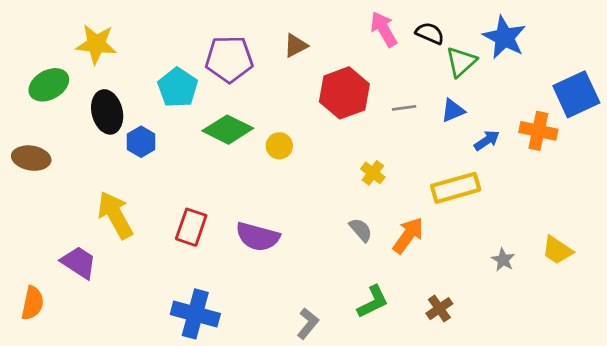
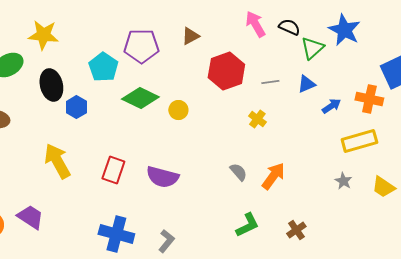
yellow cross: (373, 173) -> (257, 119), moved
yellow rectangle: (456, 188) -> (359, 141), moved
gray star: (503, 260) -> (343, 181), moved
purple trapezoid: (79, 262) -> (30, 217), moved
gray L-shape: (308, 323) -> (166, 241), moved

